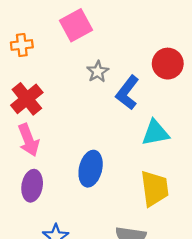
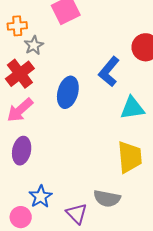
gray star: (98, 72) -> (34, 45), moved
pink arrow: (29, 140) -> (20, 110), turned 68
blue ellipse: (91, 169) -> (68, 92), moved

